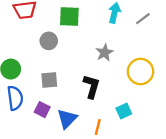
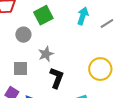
green square: (69, 17) -> (43, 15), turned -36
gray star: (105, 53) -> (46, 54), moved

